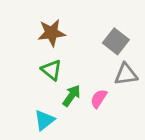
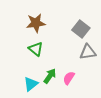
green arrow: (72, 96) -> (50, 76), moved
pink semicircle: (99, 99) -> (69, 78), moved

